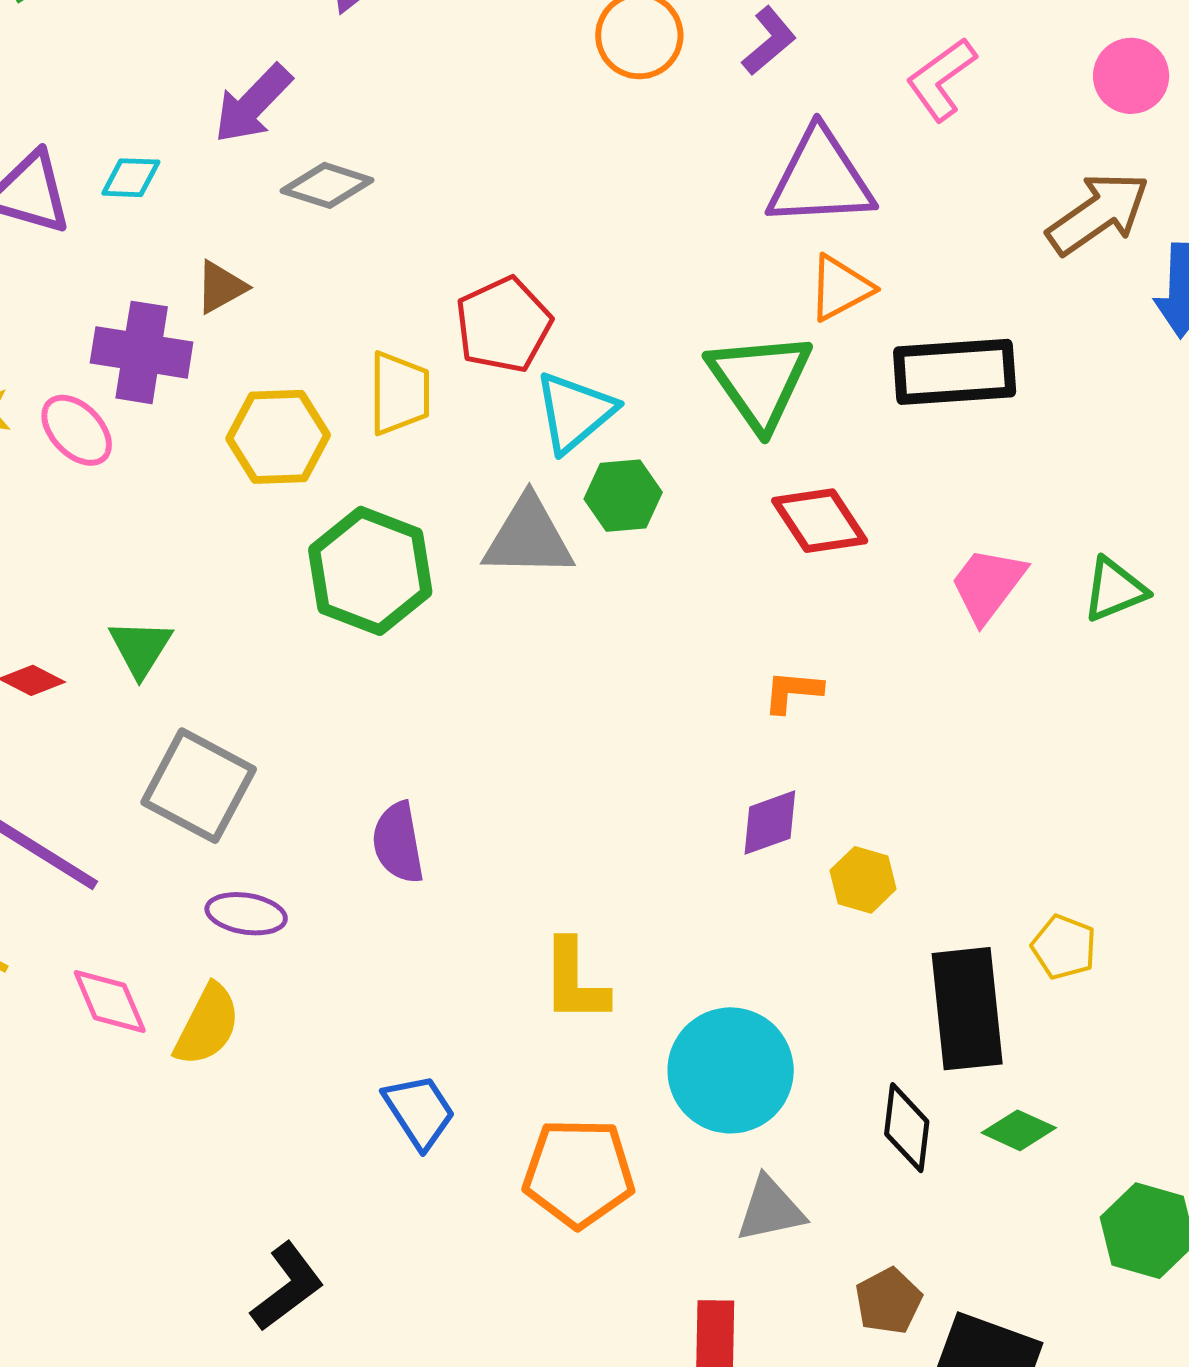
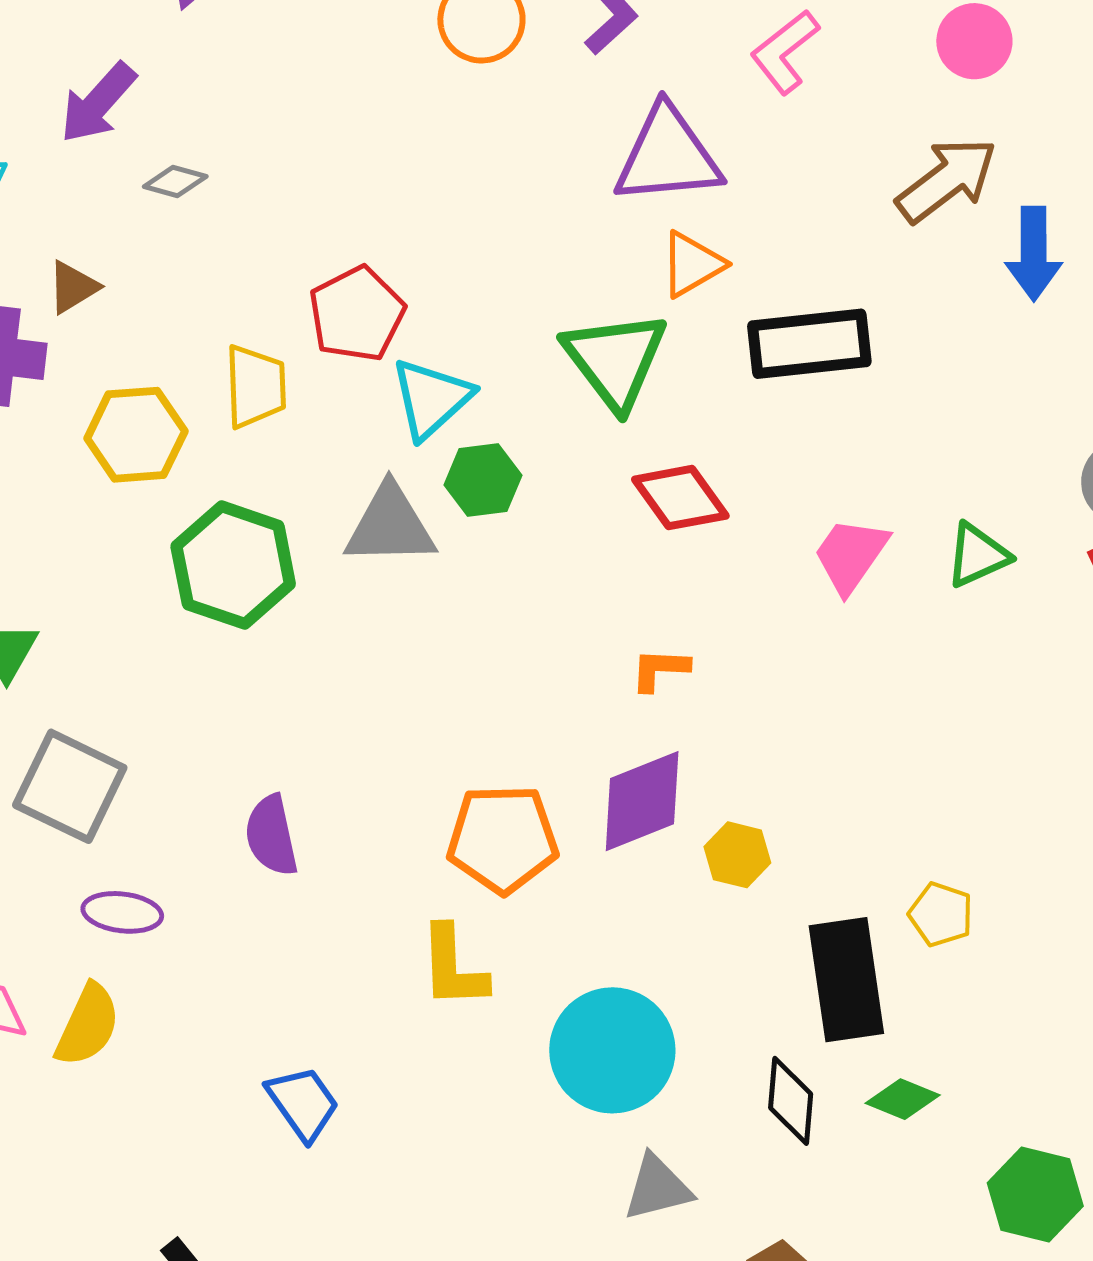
gray diamond: (327, 185) -> (175, 182), size x0.7
purple diamond: (770, 823) -> (642, 801), size x1.5
orange pentagon: (579, 1173) -> (503, 839), moved

